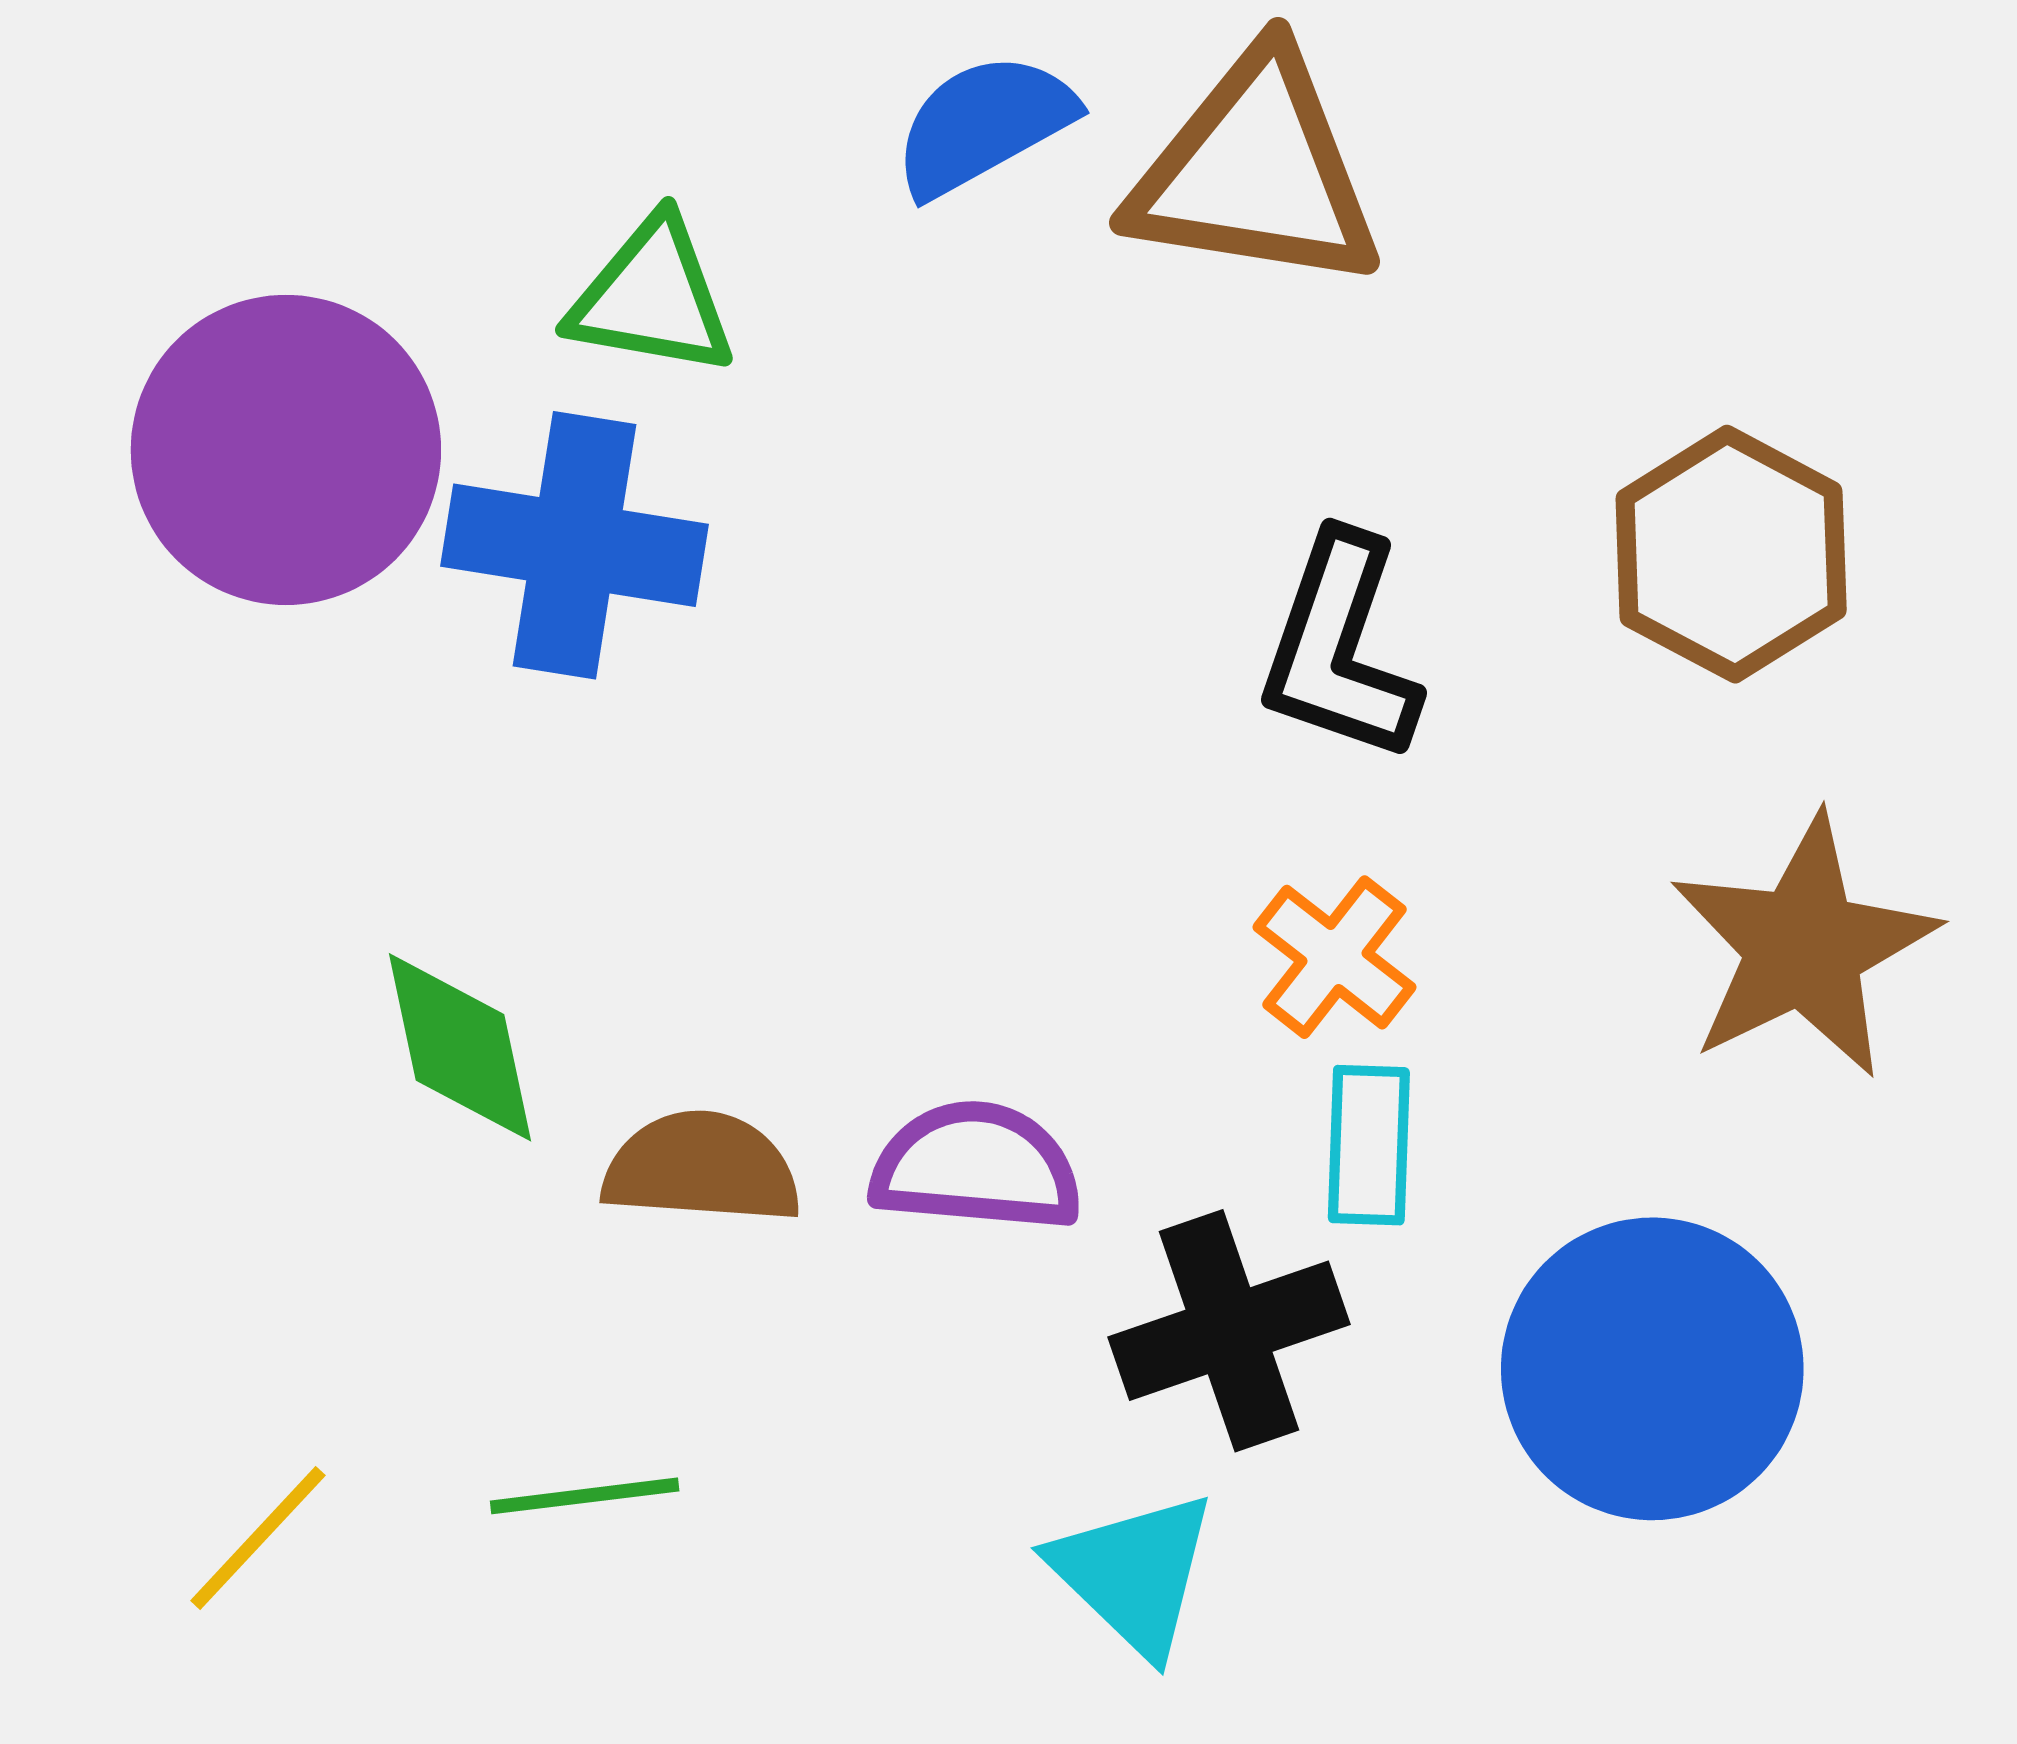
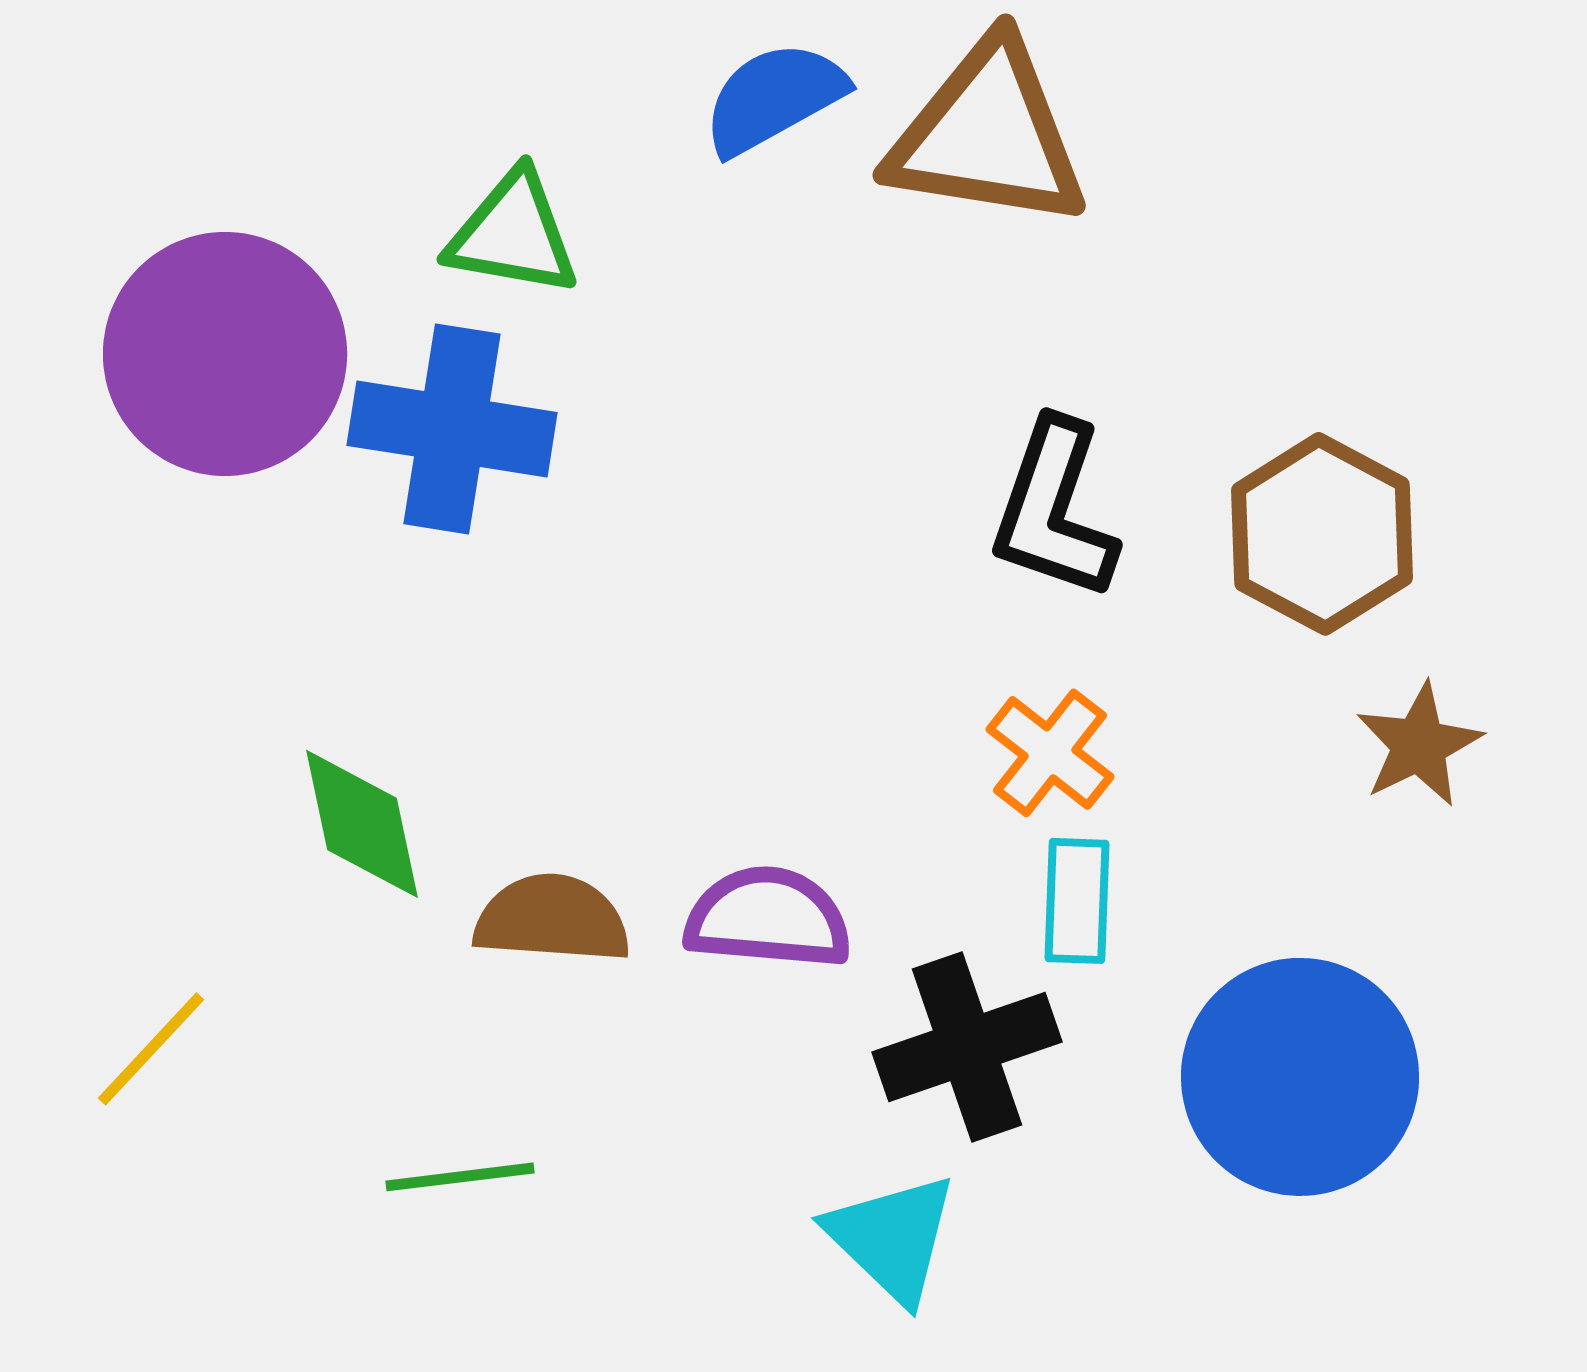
brown hexagon: (1731, 554) -> (1322, 534), moved
brown star: (1804, 947) -> (1419, 745), size x0.6
yellow line: (258, 1538) -> (151, 1049), moved

